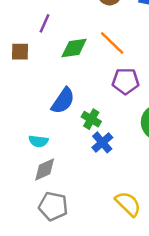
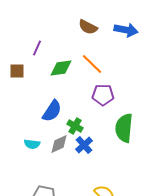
gray diamond: (45, 169) -> (59, 144), moved

